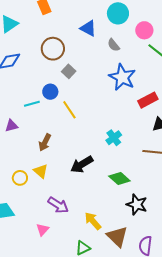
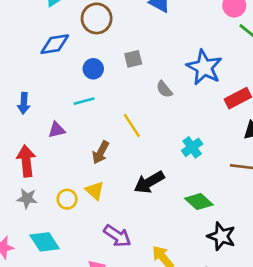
gray semicircle: (114, 45) -> (164, 89), moved
brown circle: (53, 49) -> (97, 18), moved
gray square: (69, 71) -> (133, 59), turned 32
blue circle: (50, 92) -> (93, 69), moved
yellow line: (69, 110) -> (132, 125), moved

